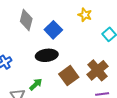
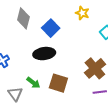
brown square: (69, 76) -> (58, 83), moved, turned -36
green arrow: (36, 84) -> (33, 83), turned 80

